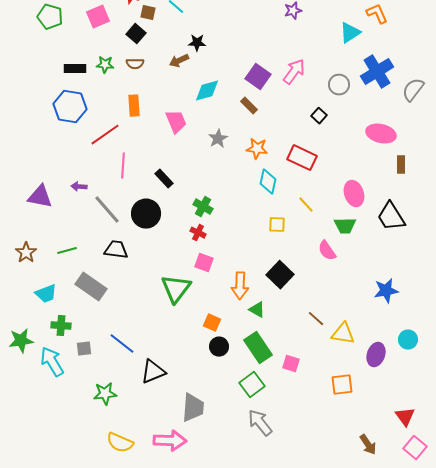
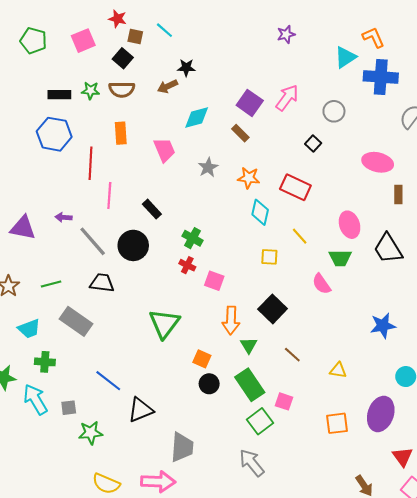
brown semicircle: (135, 64) -> (122, 89), size x1.4
blue cross: (377, 72) -> (381, 77), moved, turned 36
red line: (105, 135) -> (91, 163), turned -52
pink square: (204, 263) -> (214, 281), moved
green triangle: (257, 310) -> (249, 345), turned 30
brown line: (316, 319) -> (292, 355), moved
yellow triangle: (343, 334) -> (338, 370), size x0.7
gray square: (84, 349) -> (69, 408), moved
purple ellipse: (376, 355) -> (381, 414), moved, size x1.4
green square: (252, 385) -> (260, 421), moved

